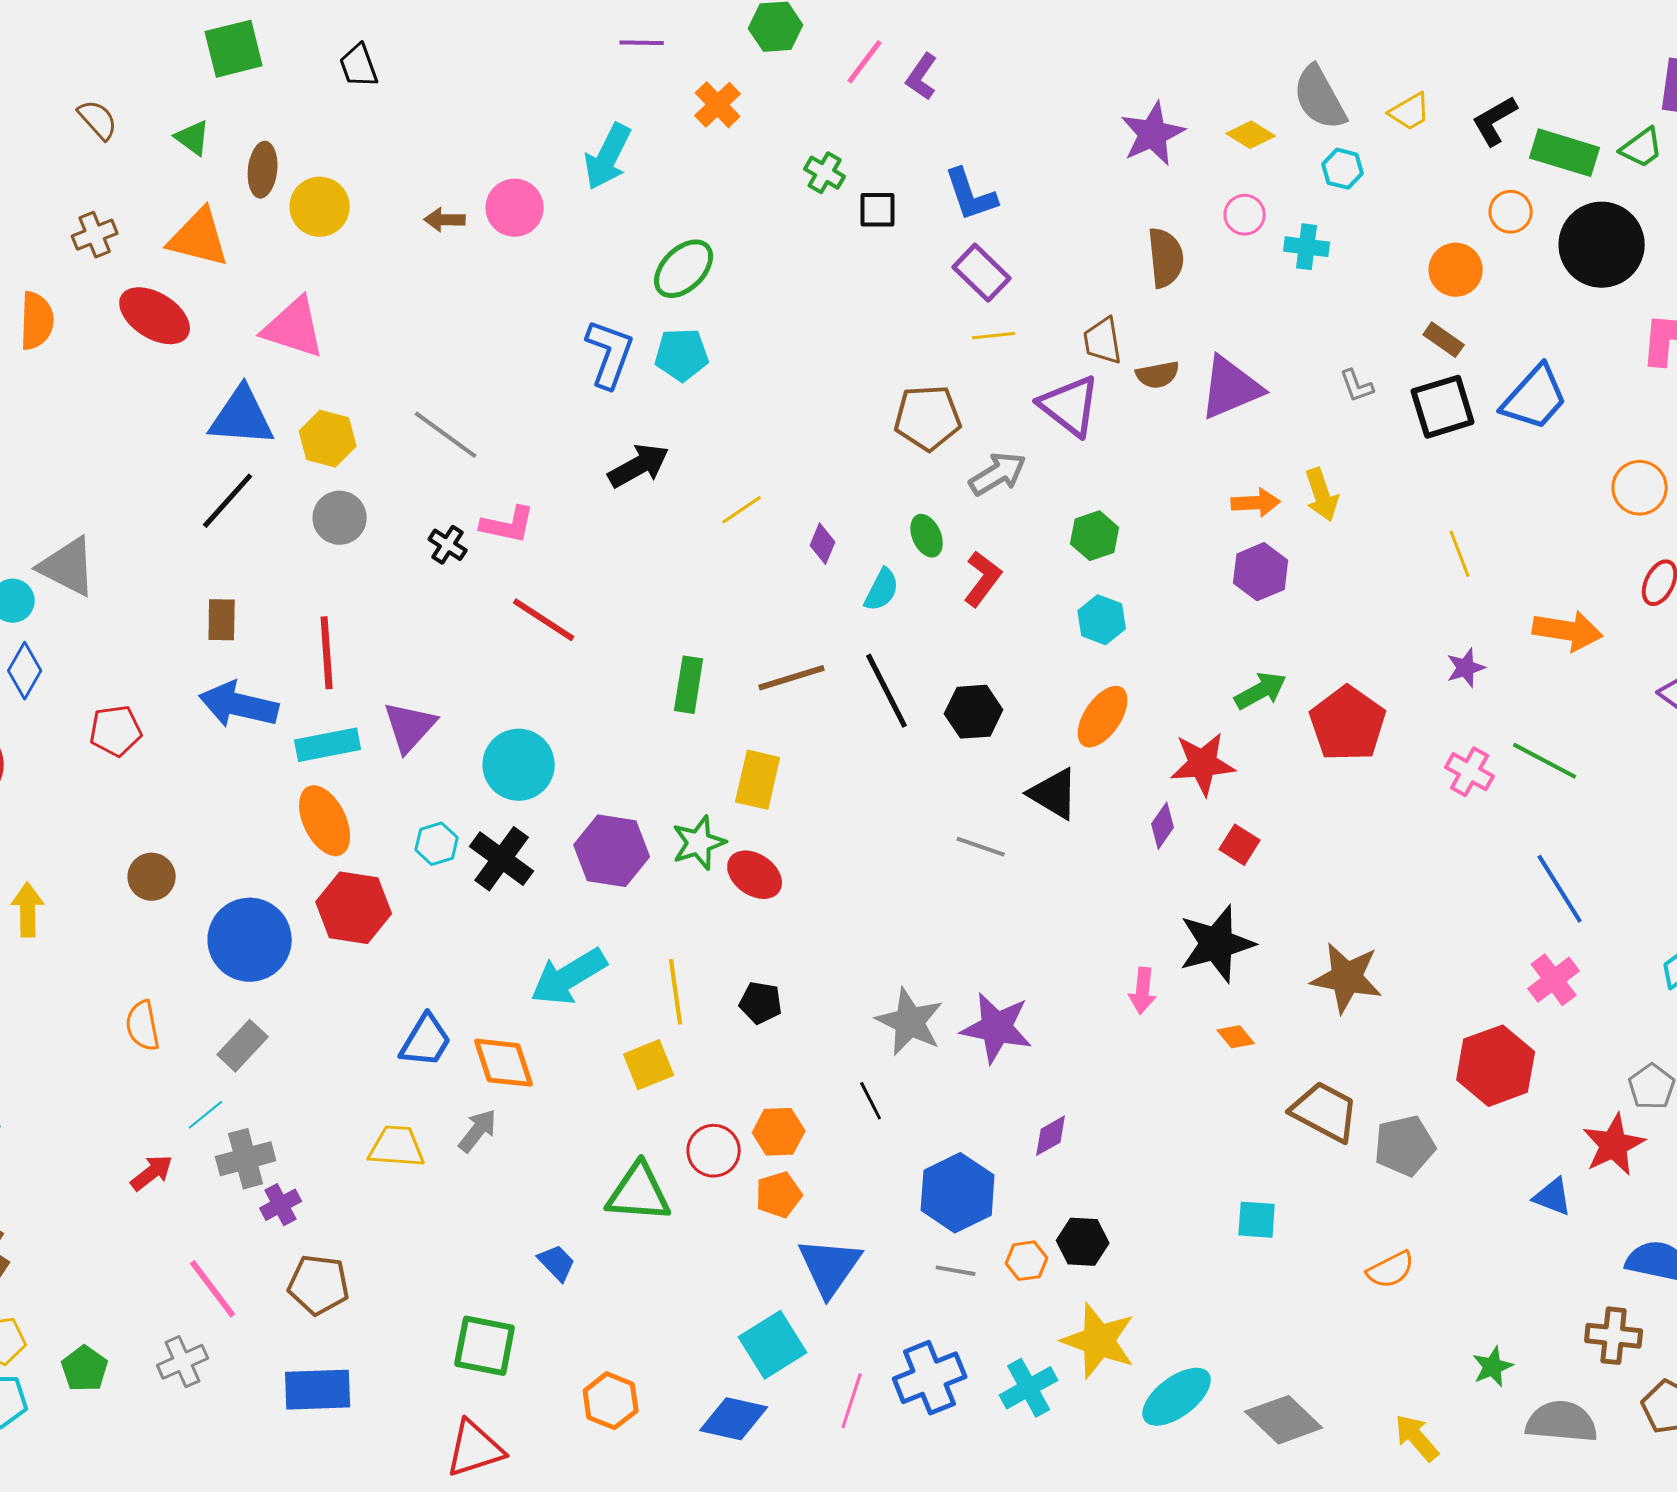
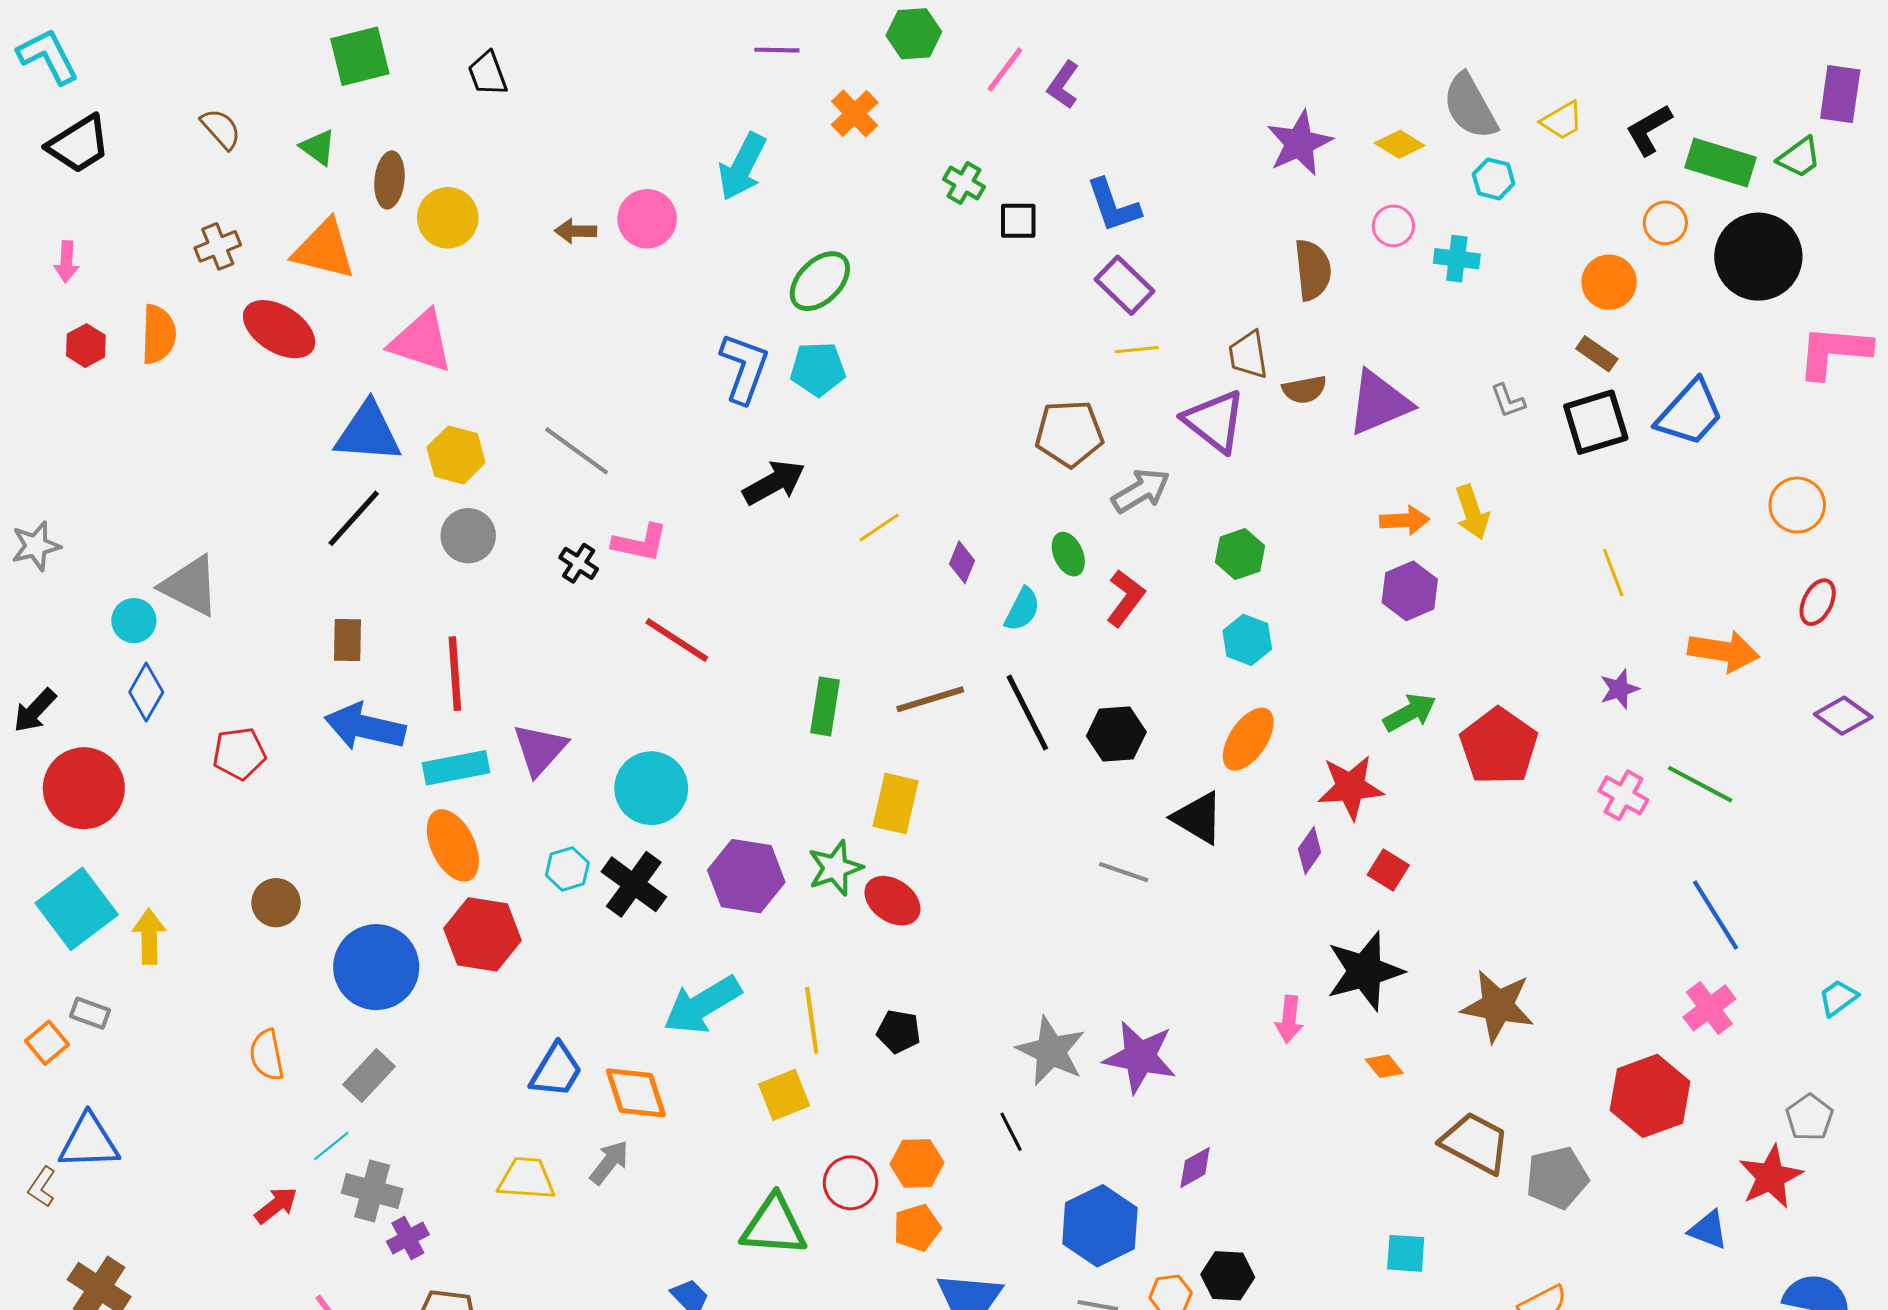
gray cross: (246, 1159) -> (372, 1191), turned 30

